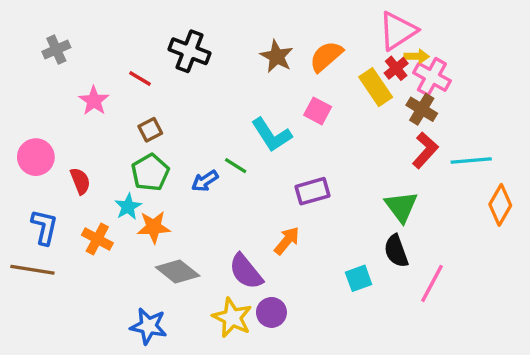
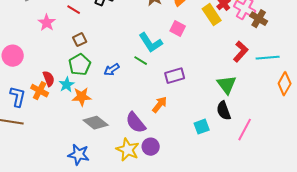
brown cross: (422, 109) -> (259, 19), moved
green line: (236, 166) -> (141, 61), moved
red semicircle: (80, 181) -> (49, 79), moved
orange cross: (97, 239) -> (40, 91), moved

